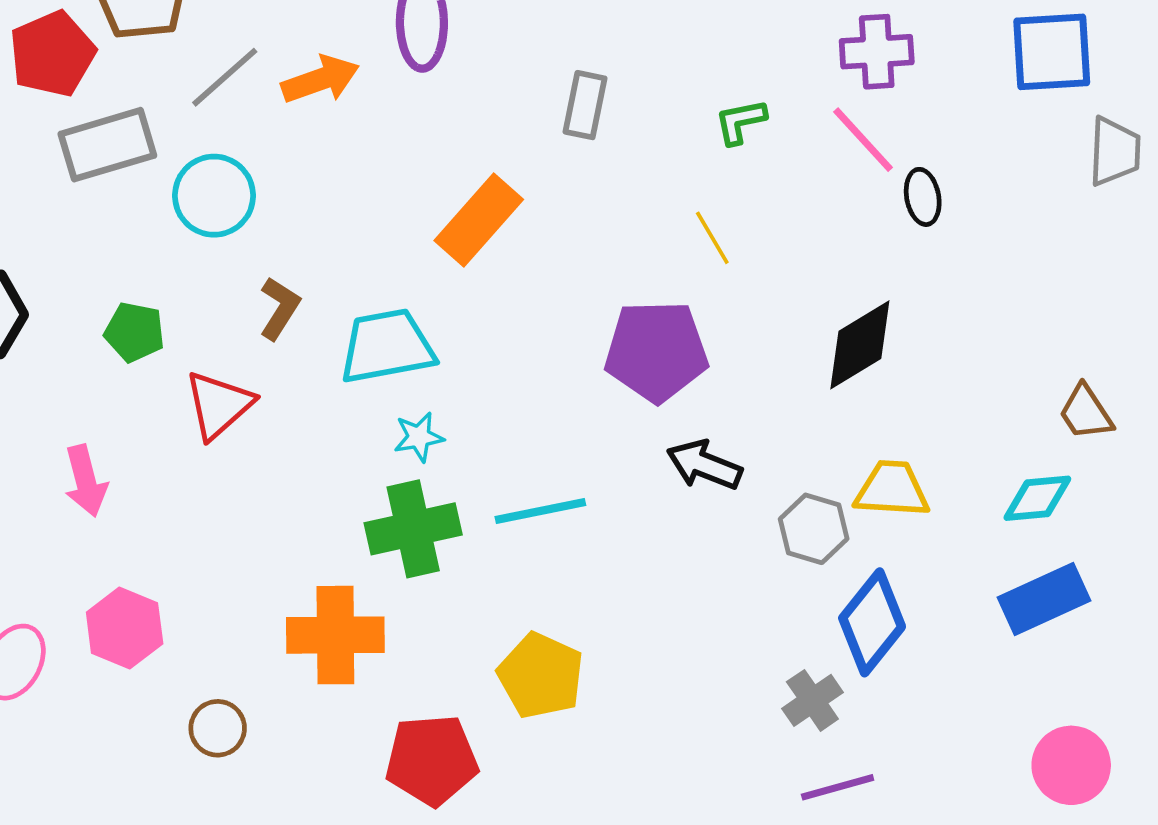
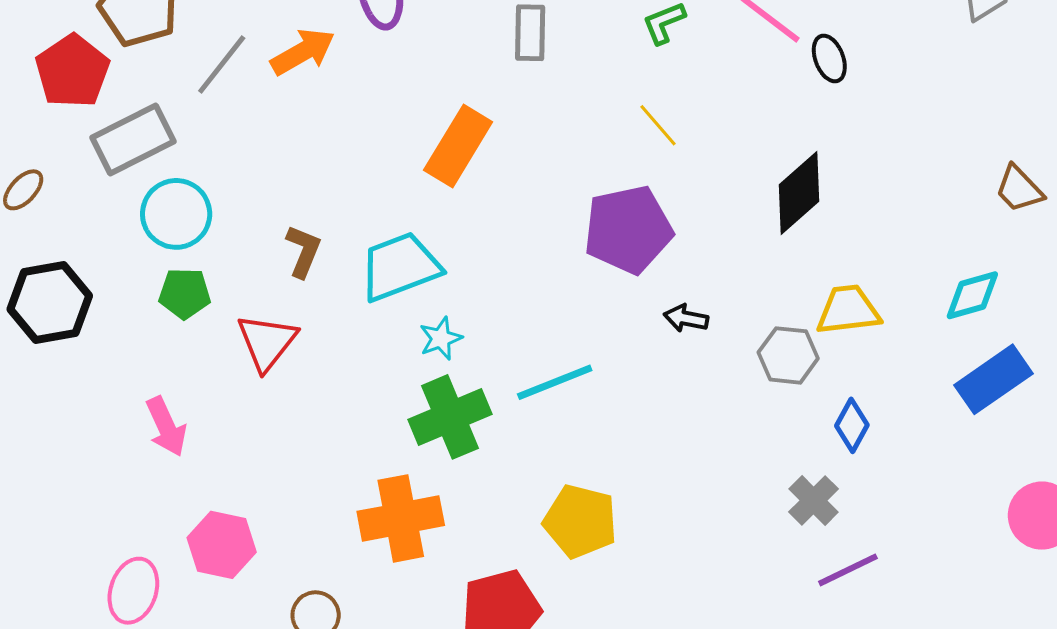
cyan circle: (214, 196) -> (176, 214), moved
brown trapezoid: (1086, 412) -> (1019, 189), moved
black arrow: (704, 465) -> (686, 318), size x0.7
blue diamond: (872, 622) -> (852, 425), size x0.6

